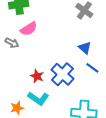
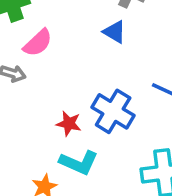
blue triangle: (85, 48) -> (115, 32), moved

